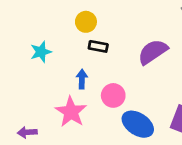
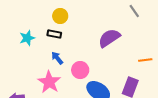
black rectangle: (98, 46) -> (54, 34), moved
blue arrow: (82, 79) -> (57, 58), turned -40

